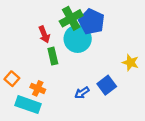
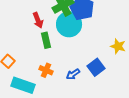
orange cross: (38, 88) -> (46, 70), moved

